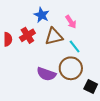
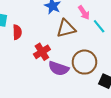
red cross: (27, 35) -> (42, 52), moved
cyan line: (75, 46) -> (99, 26), moved

